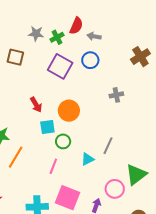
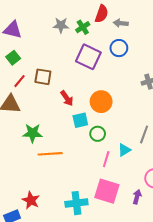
brown square: (15, 57) -> (43, 77), moved
orange line: (16, 157) -> (50, 154), turned 60
pink line: (53, 166) -> (106, 159), moved

